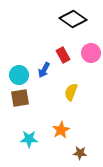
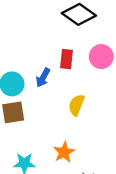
red rectangle: (63, 55) -> (67, 59), turned 35

